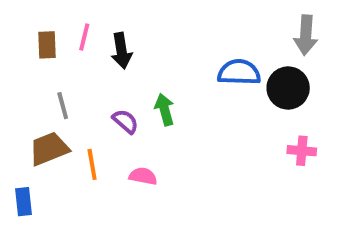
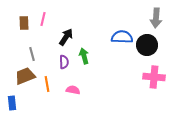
black arrow: (121, 51) -> (66, 37), moved, turned -138
purple semicircle: (125, 121) -> (64, 62), turned 48
pink cross: (302, 151) -> (154, 77), size x1.5

